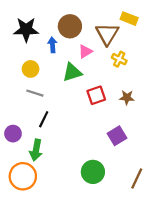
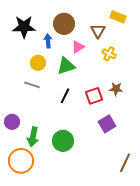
brown triangle: (107, 34) -> (98, 31), size x0.7
yellow circle: (31, 69) -> (38, 63), moved
red square: (96, 95) -> (94, 96), moved
black line: (44, 119) -> (65, 96), moved
green circle: (93, 172) -> (63, 141), moved

